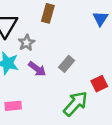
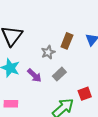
brown rectangle: (48, 13) -> (67, 41), moved
gray star: (26, 43) -> (48, 52), moved

